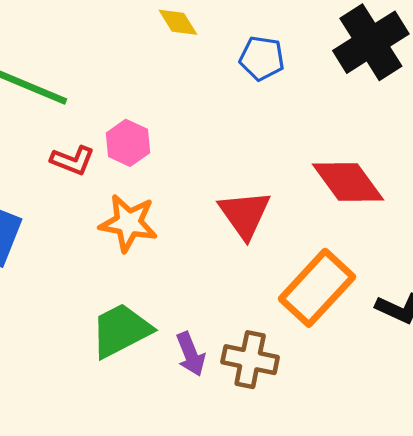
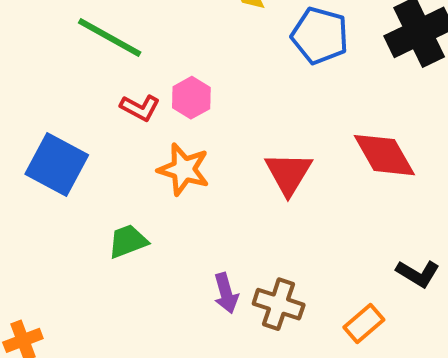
blue pentagon: (262, 58) -> (320, 36), size x1.4
orange rectangle: (317, 288) -> (364, 323), moved, size x0.6
green trapezoid: (121, 330) -> (128, 241), moved, size x0.7

